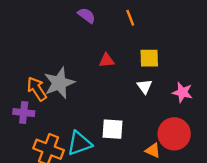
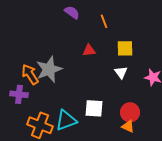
orange line: (130, 18) -> (104, 21), moved
red circle: (174, 134) -> (130, 112), moved, size x0.7

